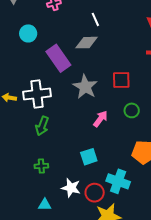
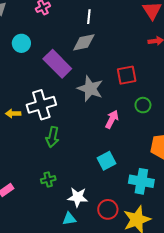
white line: (95, 19) -> (89, 17), turned 40
green cross: (41, 166) -> (48, 180), moved
white star: (71, 188) -> (78, 197), moved
red circle: (95, 193) -> (108, 209), moved

